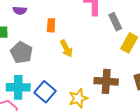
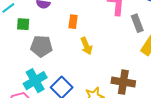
gray pentagon: (21, 53) -> (41, 46), turned -30
cyan cross: (18, 87) -> (35, 81), turned -35

